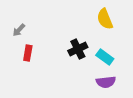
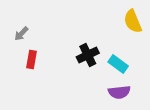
yellow semicircle: (105, 19) -> (133, 21), moved

